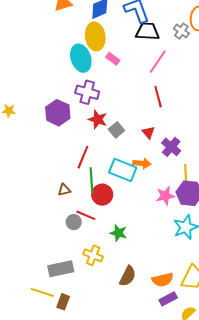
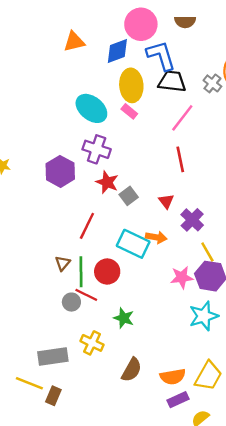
yellow ellipse: (95, 36) -> (131, 85), moved
cyan ellipse: (81, 58) -> (91, 108), turned -36
yellow line: (186, 173) -> (207, 252), turned -30
green line: (91, 180) -> (81, 272), moved
brown triangle: (64, 190) -> (63, 263), turned -40

